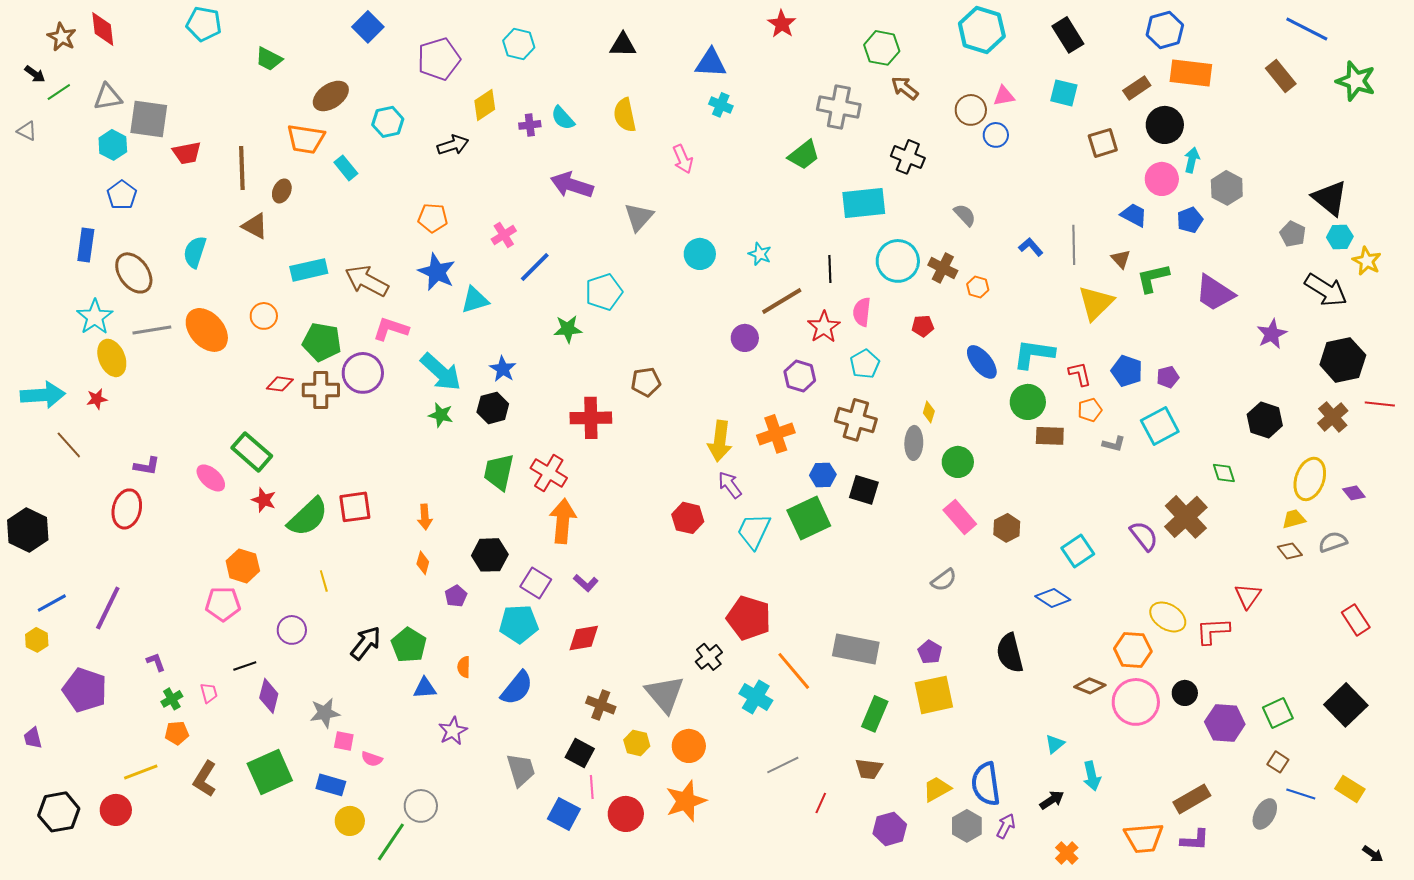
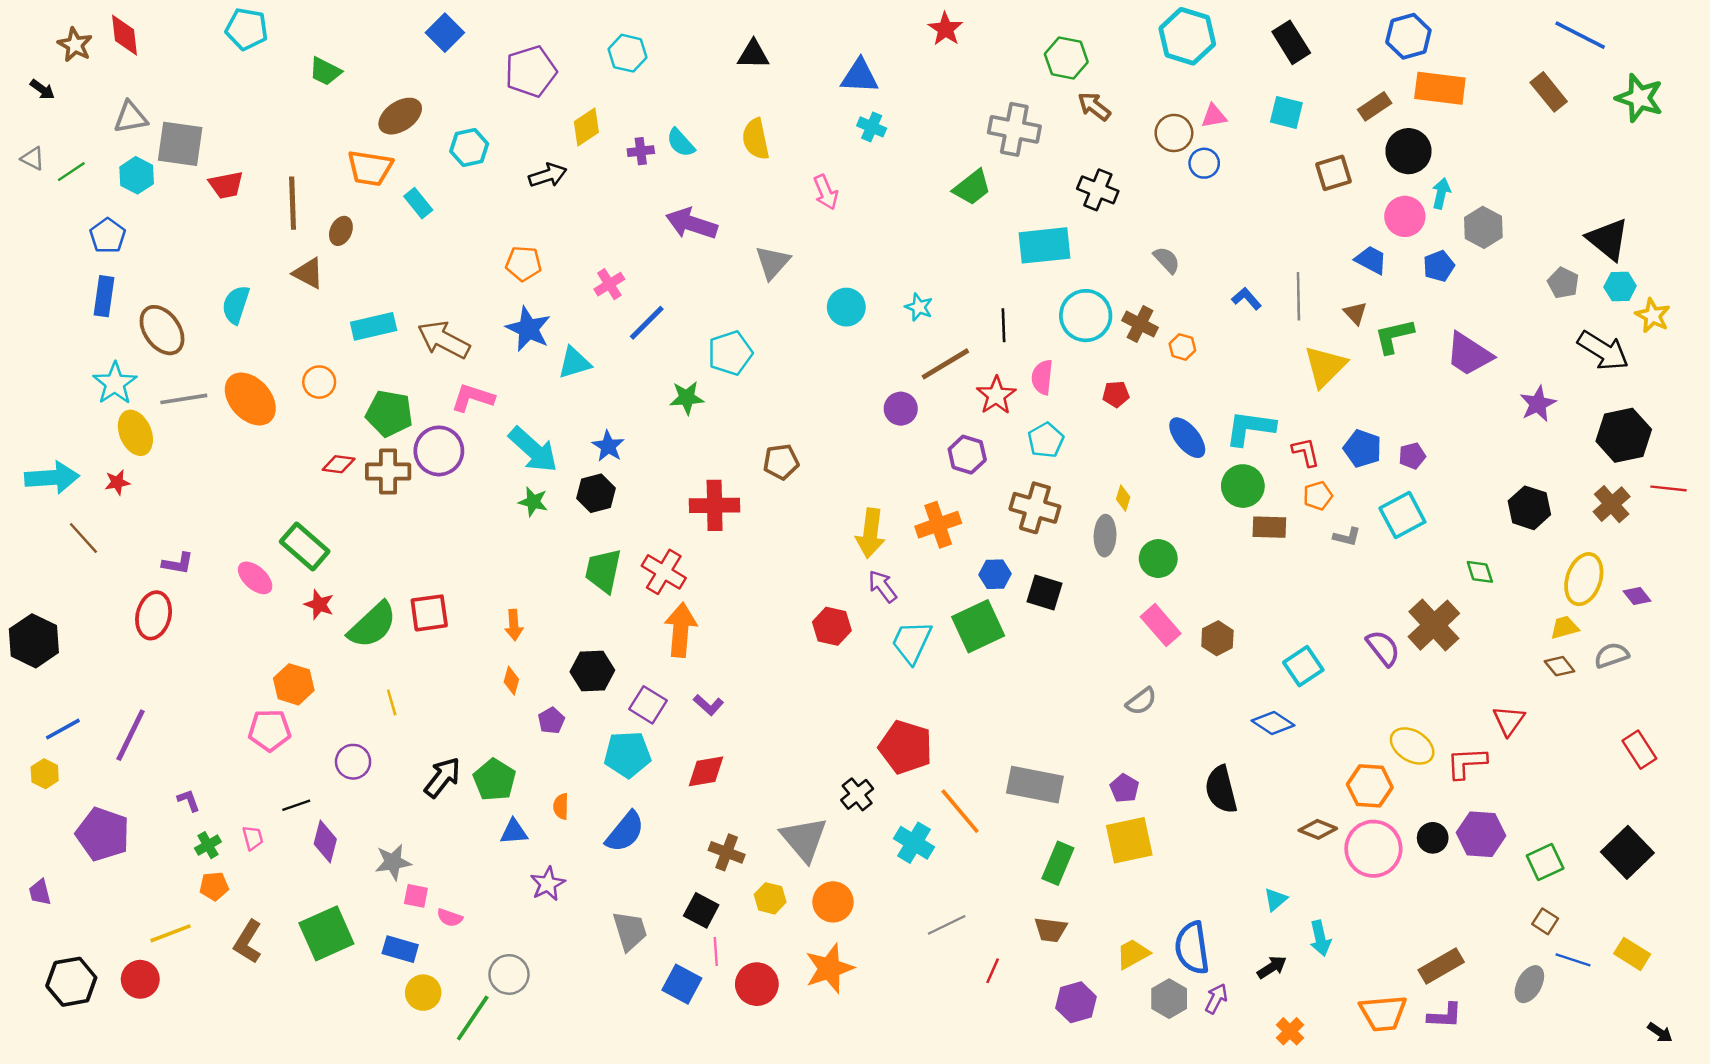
green line: (59, 92) -> (71, 172), moved
blue pentagon: (122, 195) -> (108, 236), moved
purple hexagon: (1225, 723) -> (1481, 834), moved

